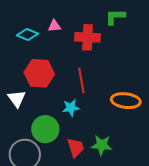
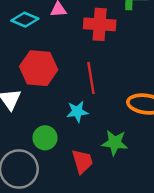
green circle: (45, 129) -> (45, 138), size x0.7
green star: (102, 145) -> (115, 143), moved

